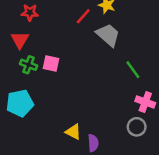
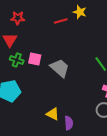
red line: (83, 16) -> (61, 21), turned 32
gray trapezoid: (108, 35) -> (60, 68), moved

